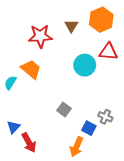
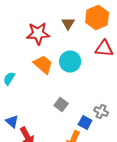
cyan circle: (85, 65) -> (70, 62), moved
orange trapezoid: (31, 69) -> (43, 64), moved
blue triangle: (13, 127) -> (12, 122), turned -32

